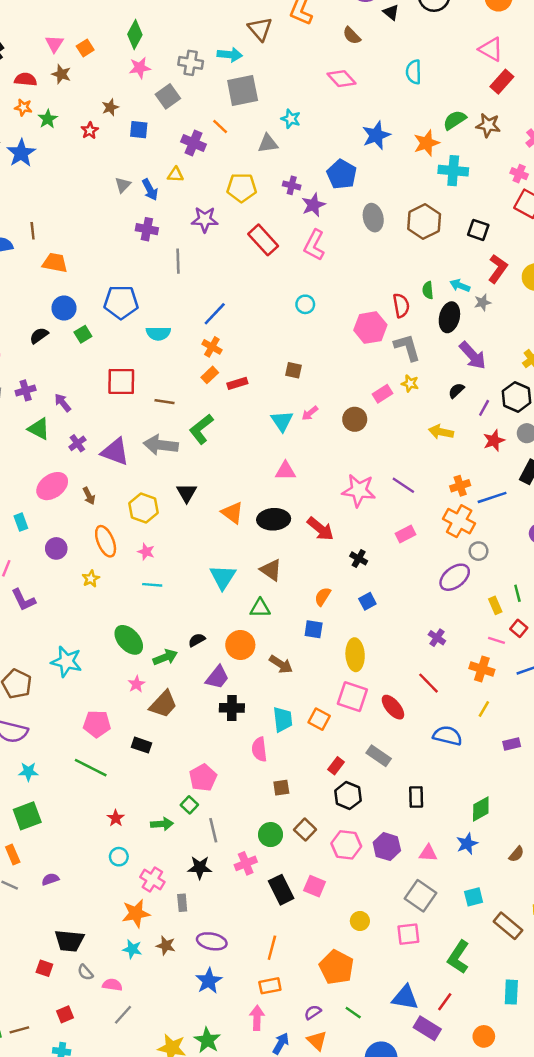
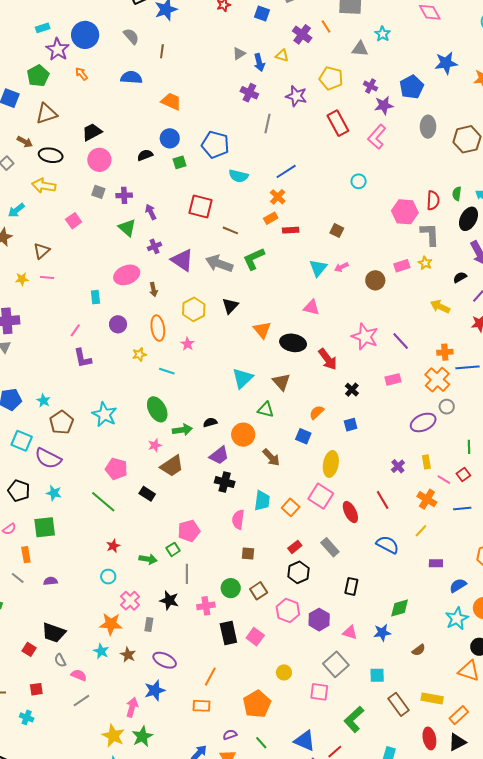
brown line: (33, 231) -> (162, 51), moved
cyan line: (152, 585) -> (167, 371), moved
yellow rectangle: (495, 605) -> (426, 462), moved
pink arrow: (257, 1018) -> (132, 707), moved

